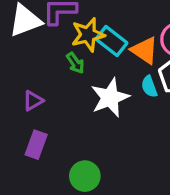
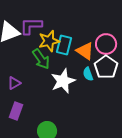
cyan rectangle: (112, 41) -> (64, 45), turned 66
green arrow: (75, 63) -> (41, 59), size x1.5

